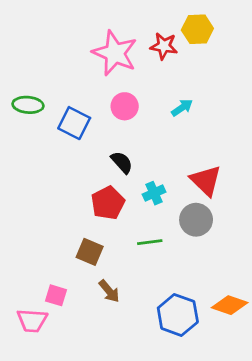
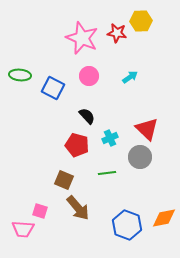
red pentagon: (108, 203) -> (77, 145), turned -30
brown arrow: (109, 291) -> (78, 208), size x1.5
orange diamond: (230, 305) -> (164, 218), turned -30

